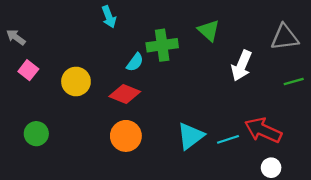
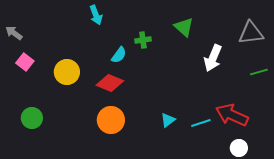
green cross: (162, 45) -> (143, 40), size x0.6
cyan triangle: (191, 136) -> (168, 120), size x0.6

